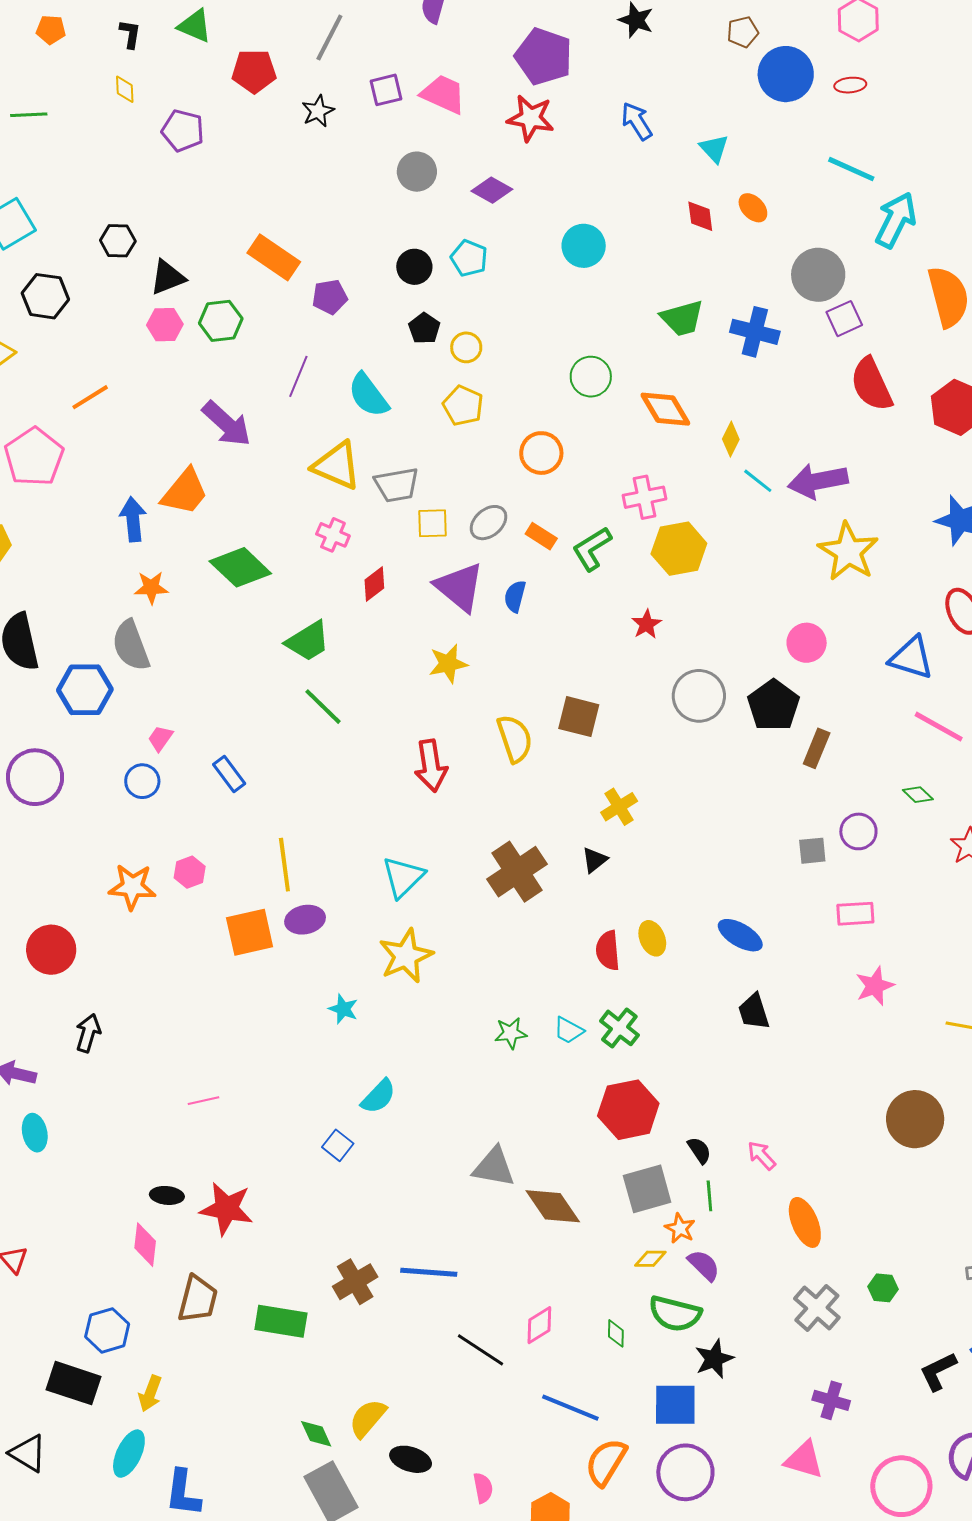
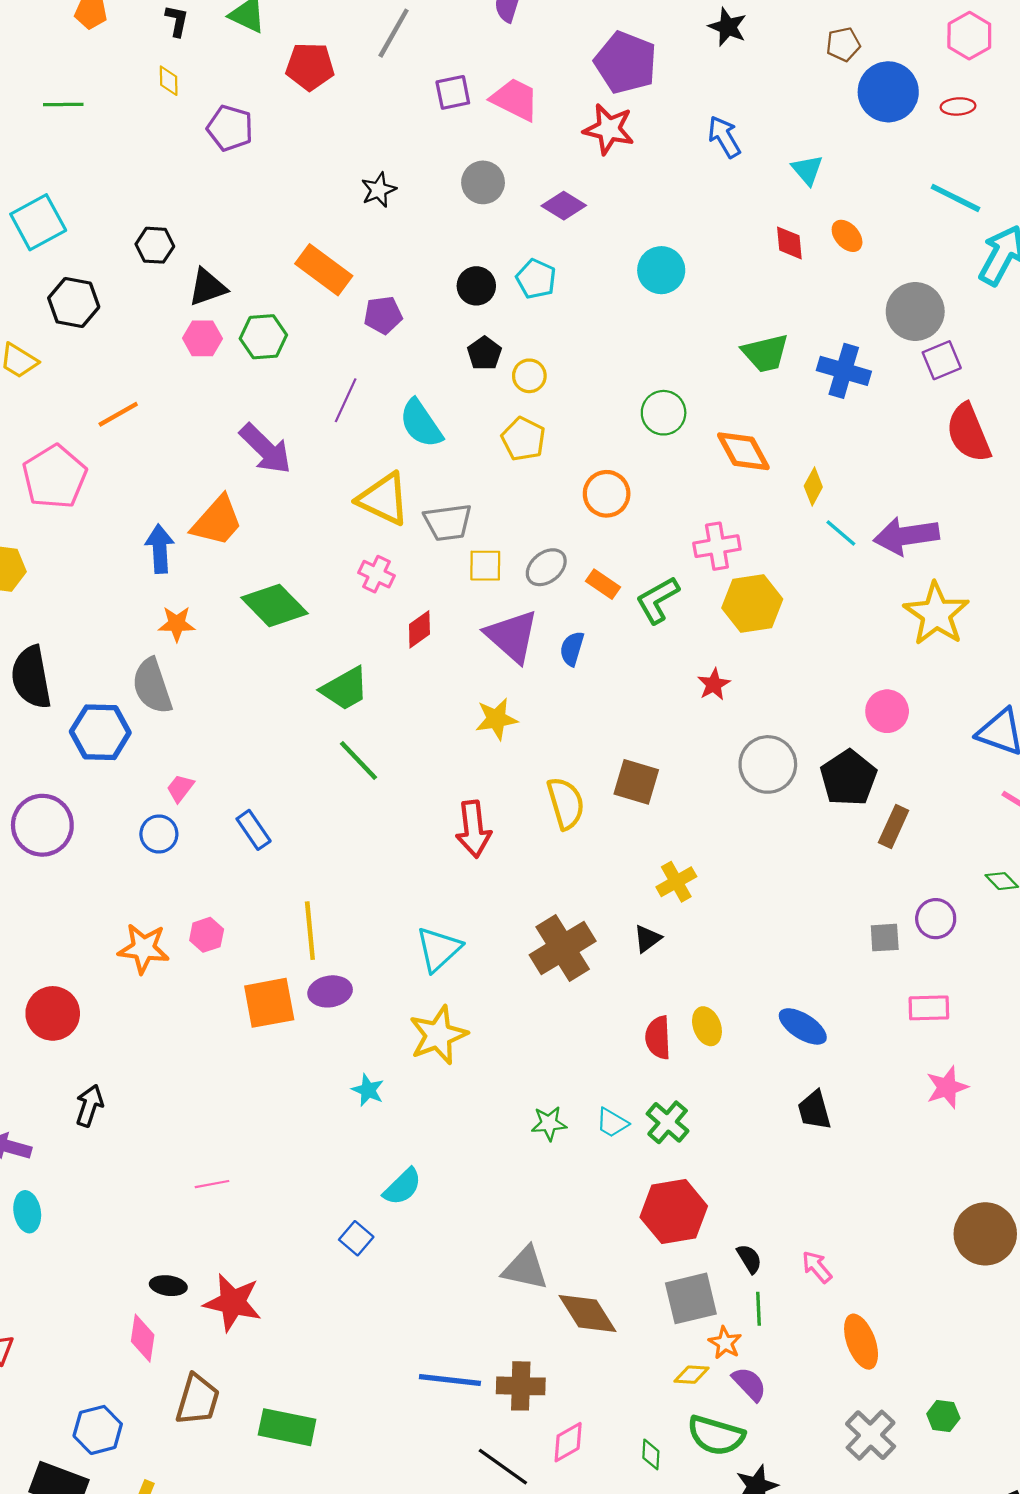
black star: (318, 111) -> (379, 190), moved
brown cross: (355, 1282) -> (521, 1386), moved, turned 30

